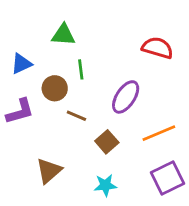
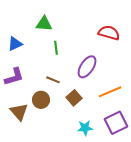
brown circle: (55, 88) -> (41, 100), moved
brown triangle: (49, 171) -> (19, 112), moved, turned -30
cyan star: (105, 185) -> (85, 128), moved

